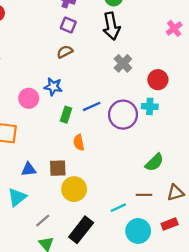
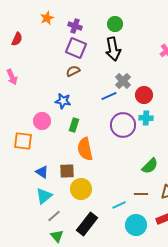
purple square: (68, 25) -> (76, 48), size x1.5
red circle: (158, 80) -> (144, 95), moved
pink circle: (29, 98) -> (42, 121), moved
blue line: (92, 106) -> (109, 96), moved
orange semicircle: (79, 143) -> (85, 149), size x1.6
blue triangle: (29, 169) -> (42, 172), turned 40
cyan triangle: (17, 197) -> (44, 196), moved

